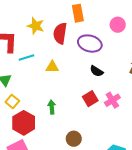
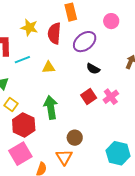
purple ellipse: (90, 44) -> (85, 42), turned -50
green arrow: (52, 107) -> (51, 107), size x1.6

